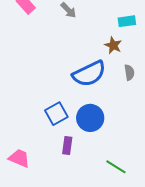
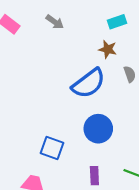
blue square: (56, 114) -> (52, 148), moved, turned -30
purple rectangle: (67, 145) -> (94, 176), moved

